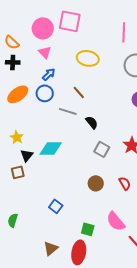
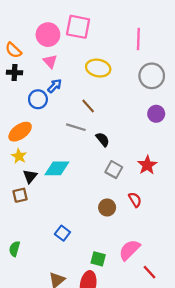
blue circle: (45, 93) -> (38, 99), moved
orange ellipse: (18, 94) -> (20, 132), moved
red semicircle: (125, 183) -> (135, 200), moved
pink semicircle: (116, 221) -> (129, 250), turned 85

